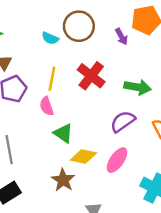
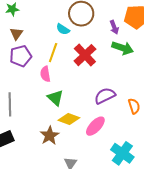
cyan semicircle: (50, 38) -> (63, 29), moved
green arrow: (138, 87) -> (123, 48), moved

